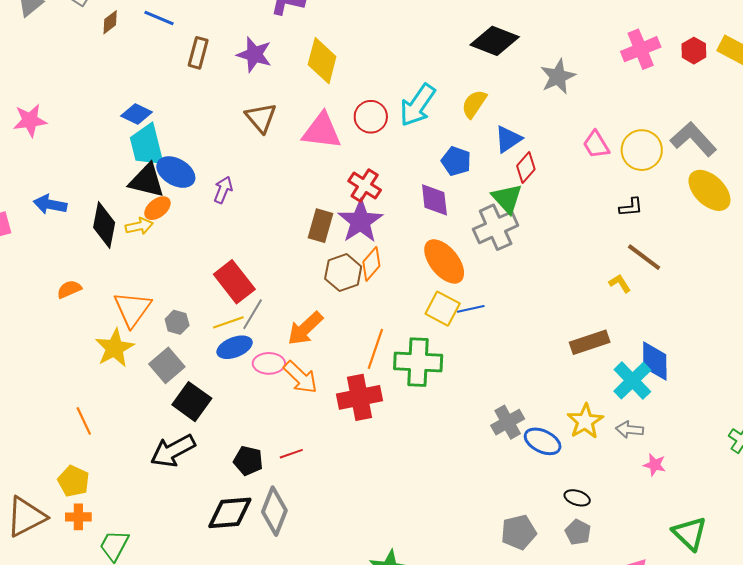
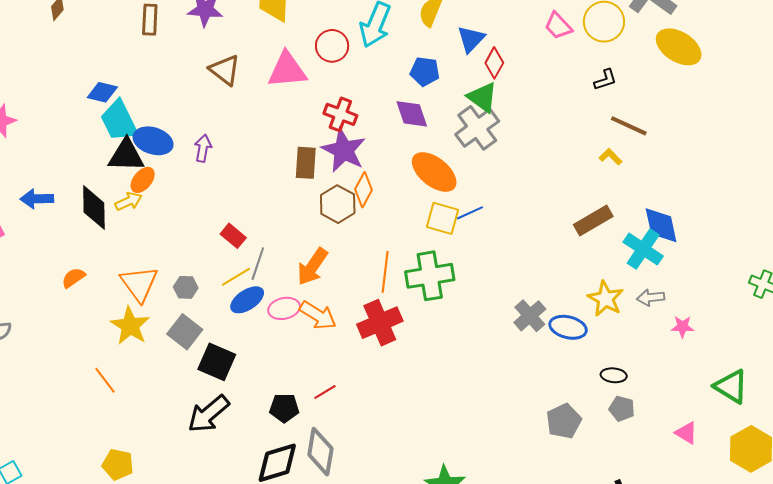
red rectangle: (234, 282) -> (233, 236), size x0.6
orange line: (84, 421) -> (105, 380), moved

